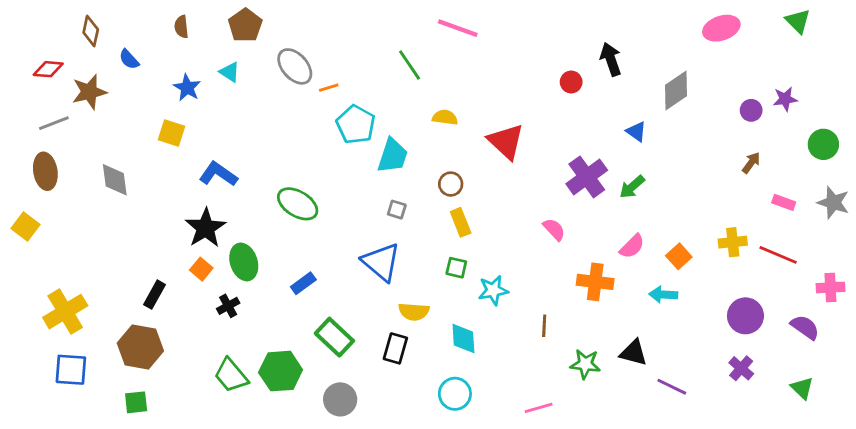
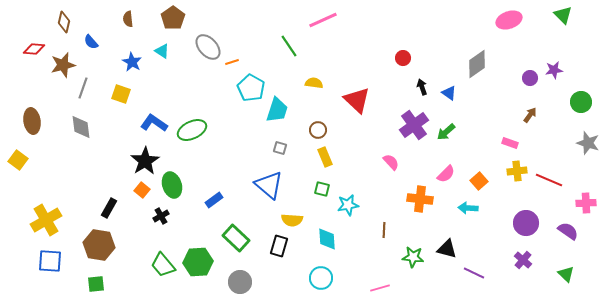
pink line: (458, 28) -> (323, 20), turned -44
black arrow: (611, 59) -> (422, 87), moved, size x0.7
gray line: (54, 123) -> (83, 88), moved, turned -50
pink rectangle: (784, 202) -> (510, 143), moved
green ellipse: (298, 204) -> (192, 130), moved, turned -56

